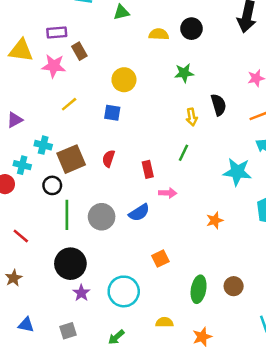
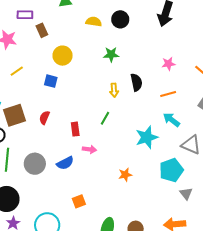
purple rectangle: (57, 32) -> (25, 15), moved
brown rectangle: (79, 51) -> (42, 30), moved
cyan star: (237, 172) -> (147, 137), turned -30

